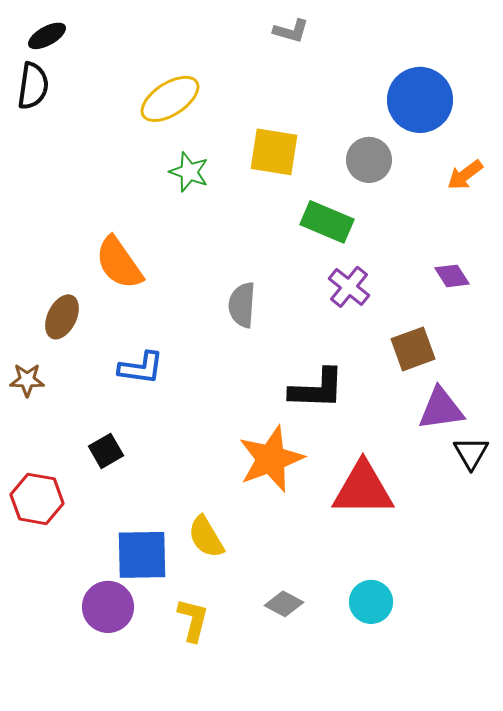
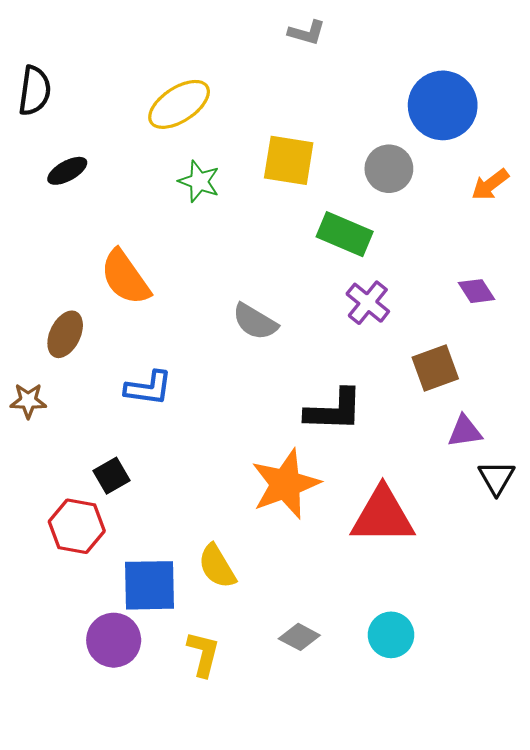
black ellipse: (47, 36) -> (67, 171), moved
gray semicircle: (242, 305) -> (255, 322), turned -63
purple triangle: (441, 409) -> (465, 431), size x0.7
red hexagon: (37, 499) -> (77, 526), moved

